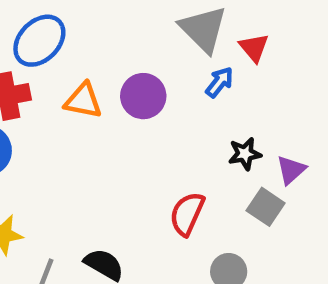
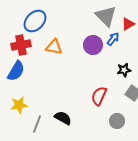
red triangle: (254, 48) -> (128, 24), turned 40
purple circle: (143, 96) -> (93, 45), moved

